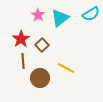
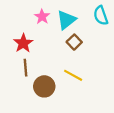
cyan semicircle: (91, 14) -> (101, 16), turned 102
brown square: (42, 45) -> (74, 42), moved

